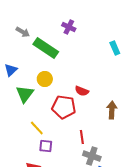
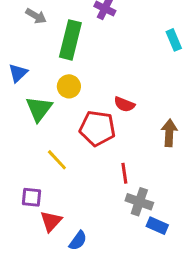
green rectangle: (46, 48) -> (70, 40), turned 70
purple square: (46, 146) -> (31, 197), moved

